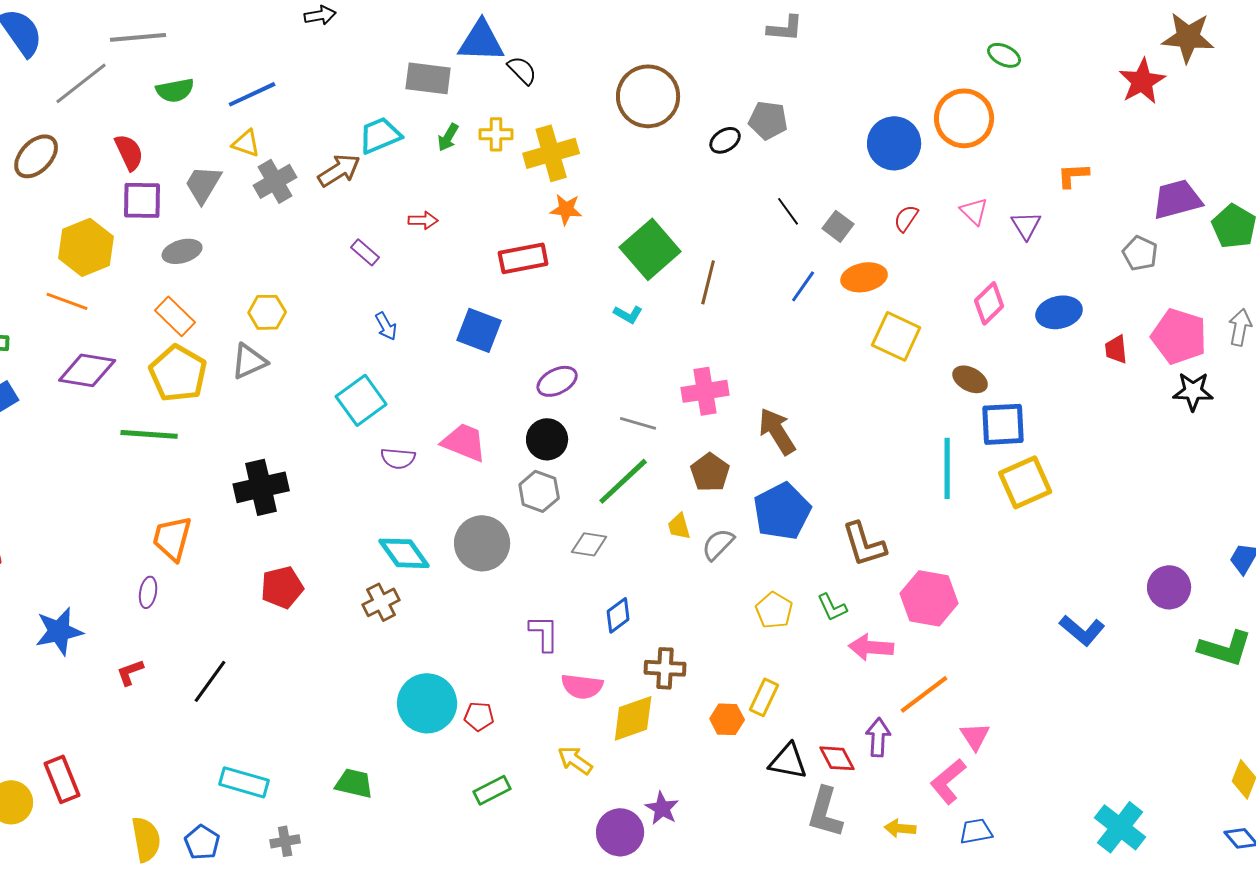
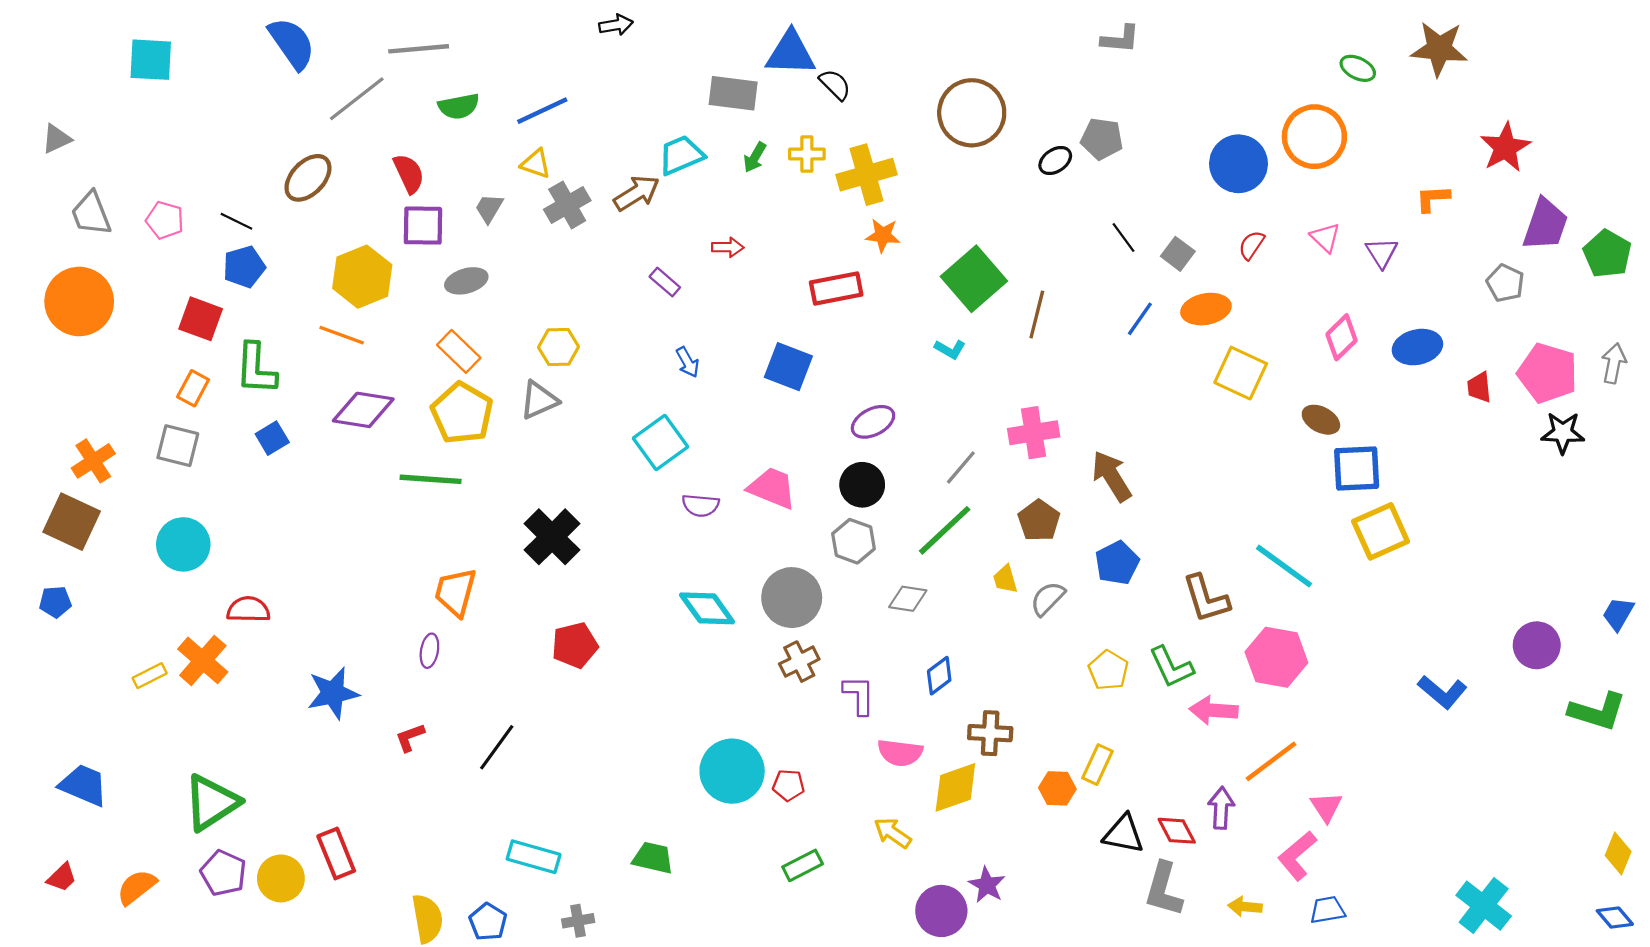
brown star: (1188, 37) -> (1439, 49), moved
red star: (1142, 81) -> (1505, 147), moved
gray trapezoid: (203, 184) -> (489, 208), size x0.7
purple trapezoid: (1177, 199) -> (1545, 224), turned 124
gray line: (638, 423) -> (961, 467), turned -66
cyan line: (947, 468) -> (1284, 566), moved, turned -54
black cross: (261, 487) -> (552, 537), turned -32
blue pentagon: (782, 511) -> (1117, 563), size x0.7
brown cross: (381, 602) -> (799, 662), moved
green L-shape: (832, 607) -> (1171, 667), size x1.4

